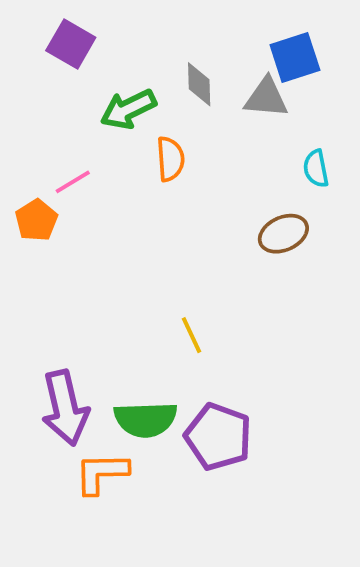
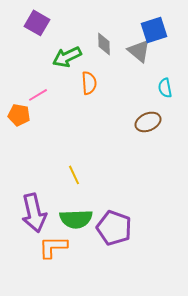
gray triangle: (266, 98) -> (139, 51), turned 35
orange pentagon: (36, 220) -> (19, 115), turned -30
yellow line: (191, 335) -> (74, 175), moved

